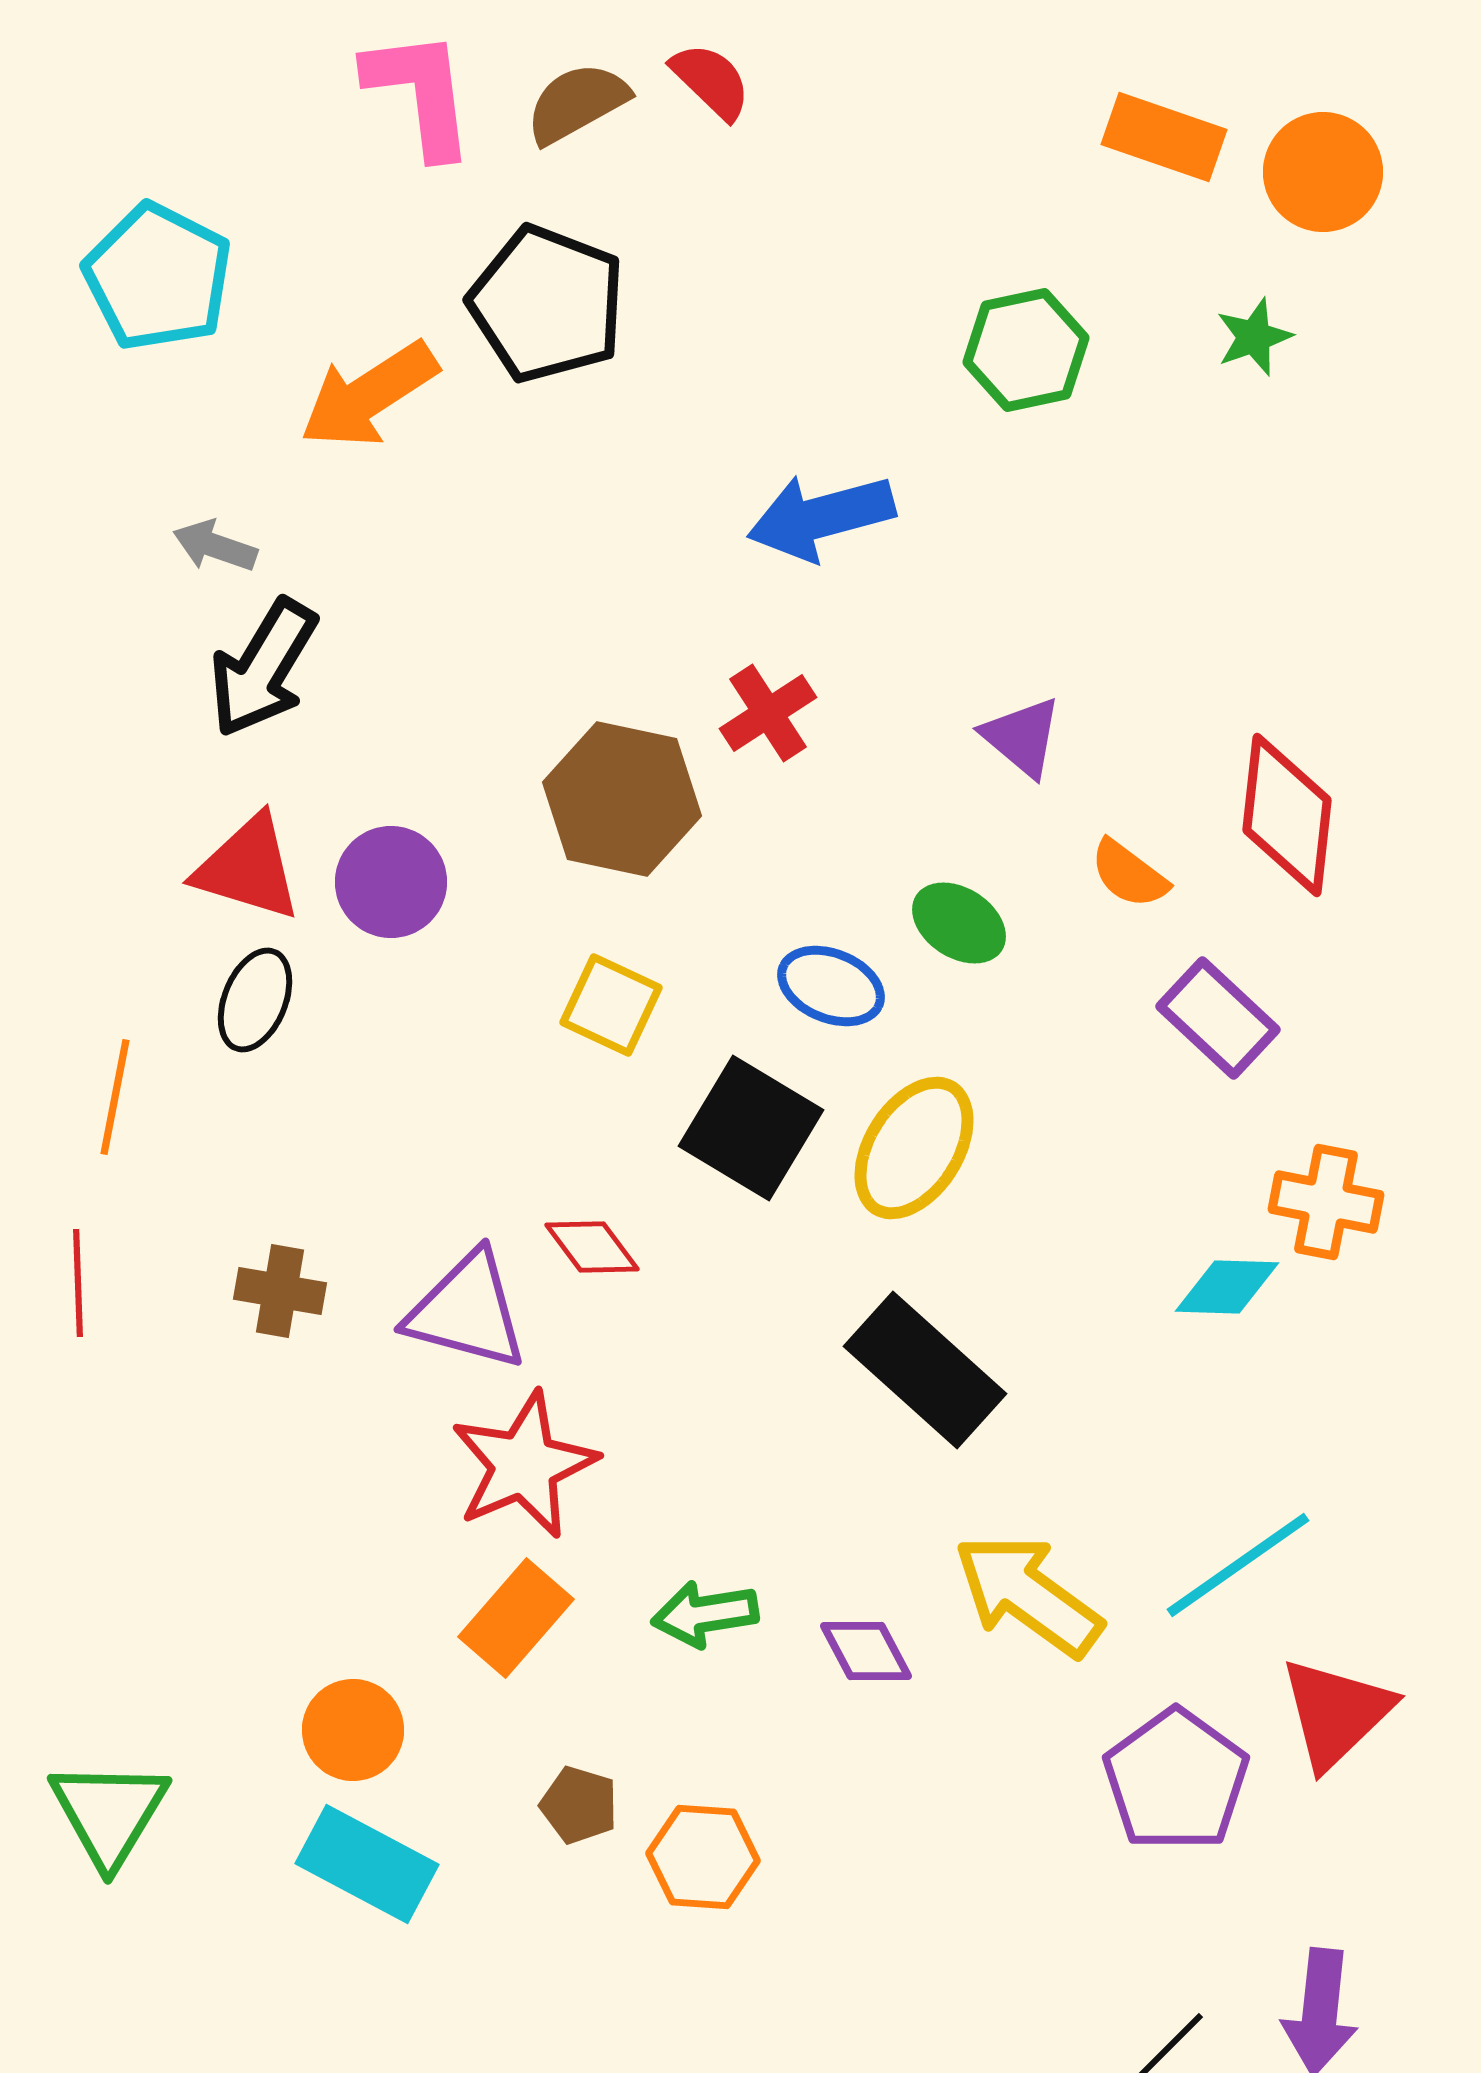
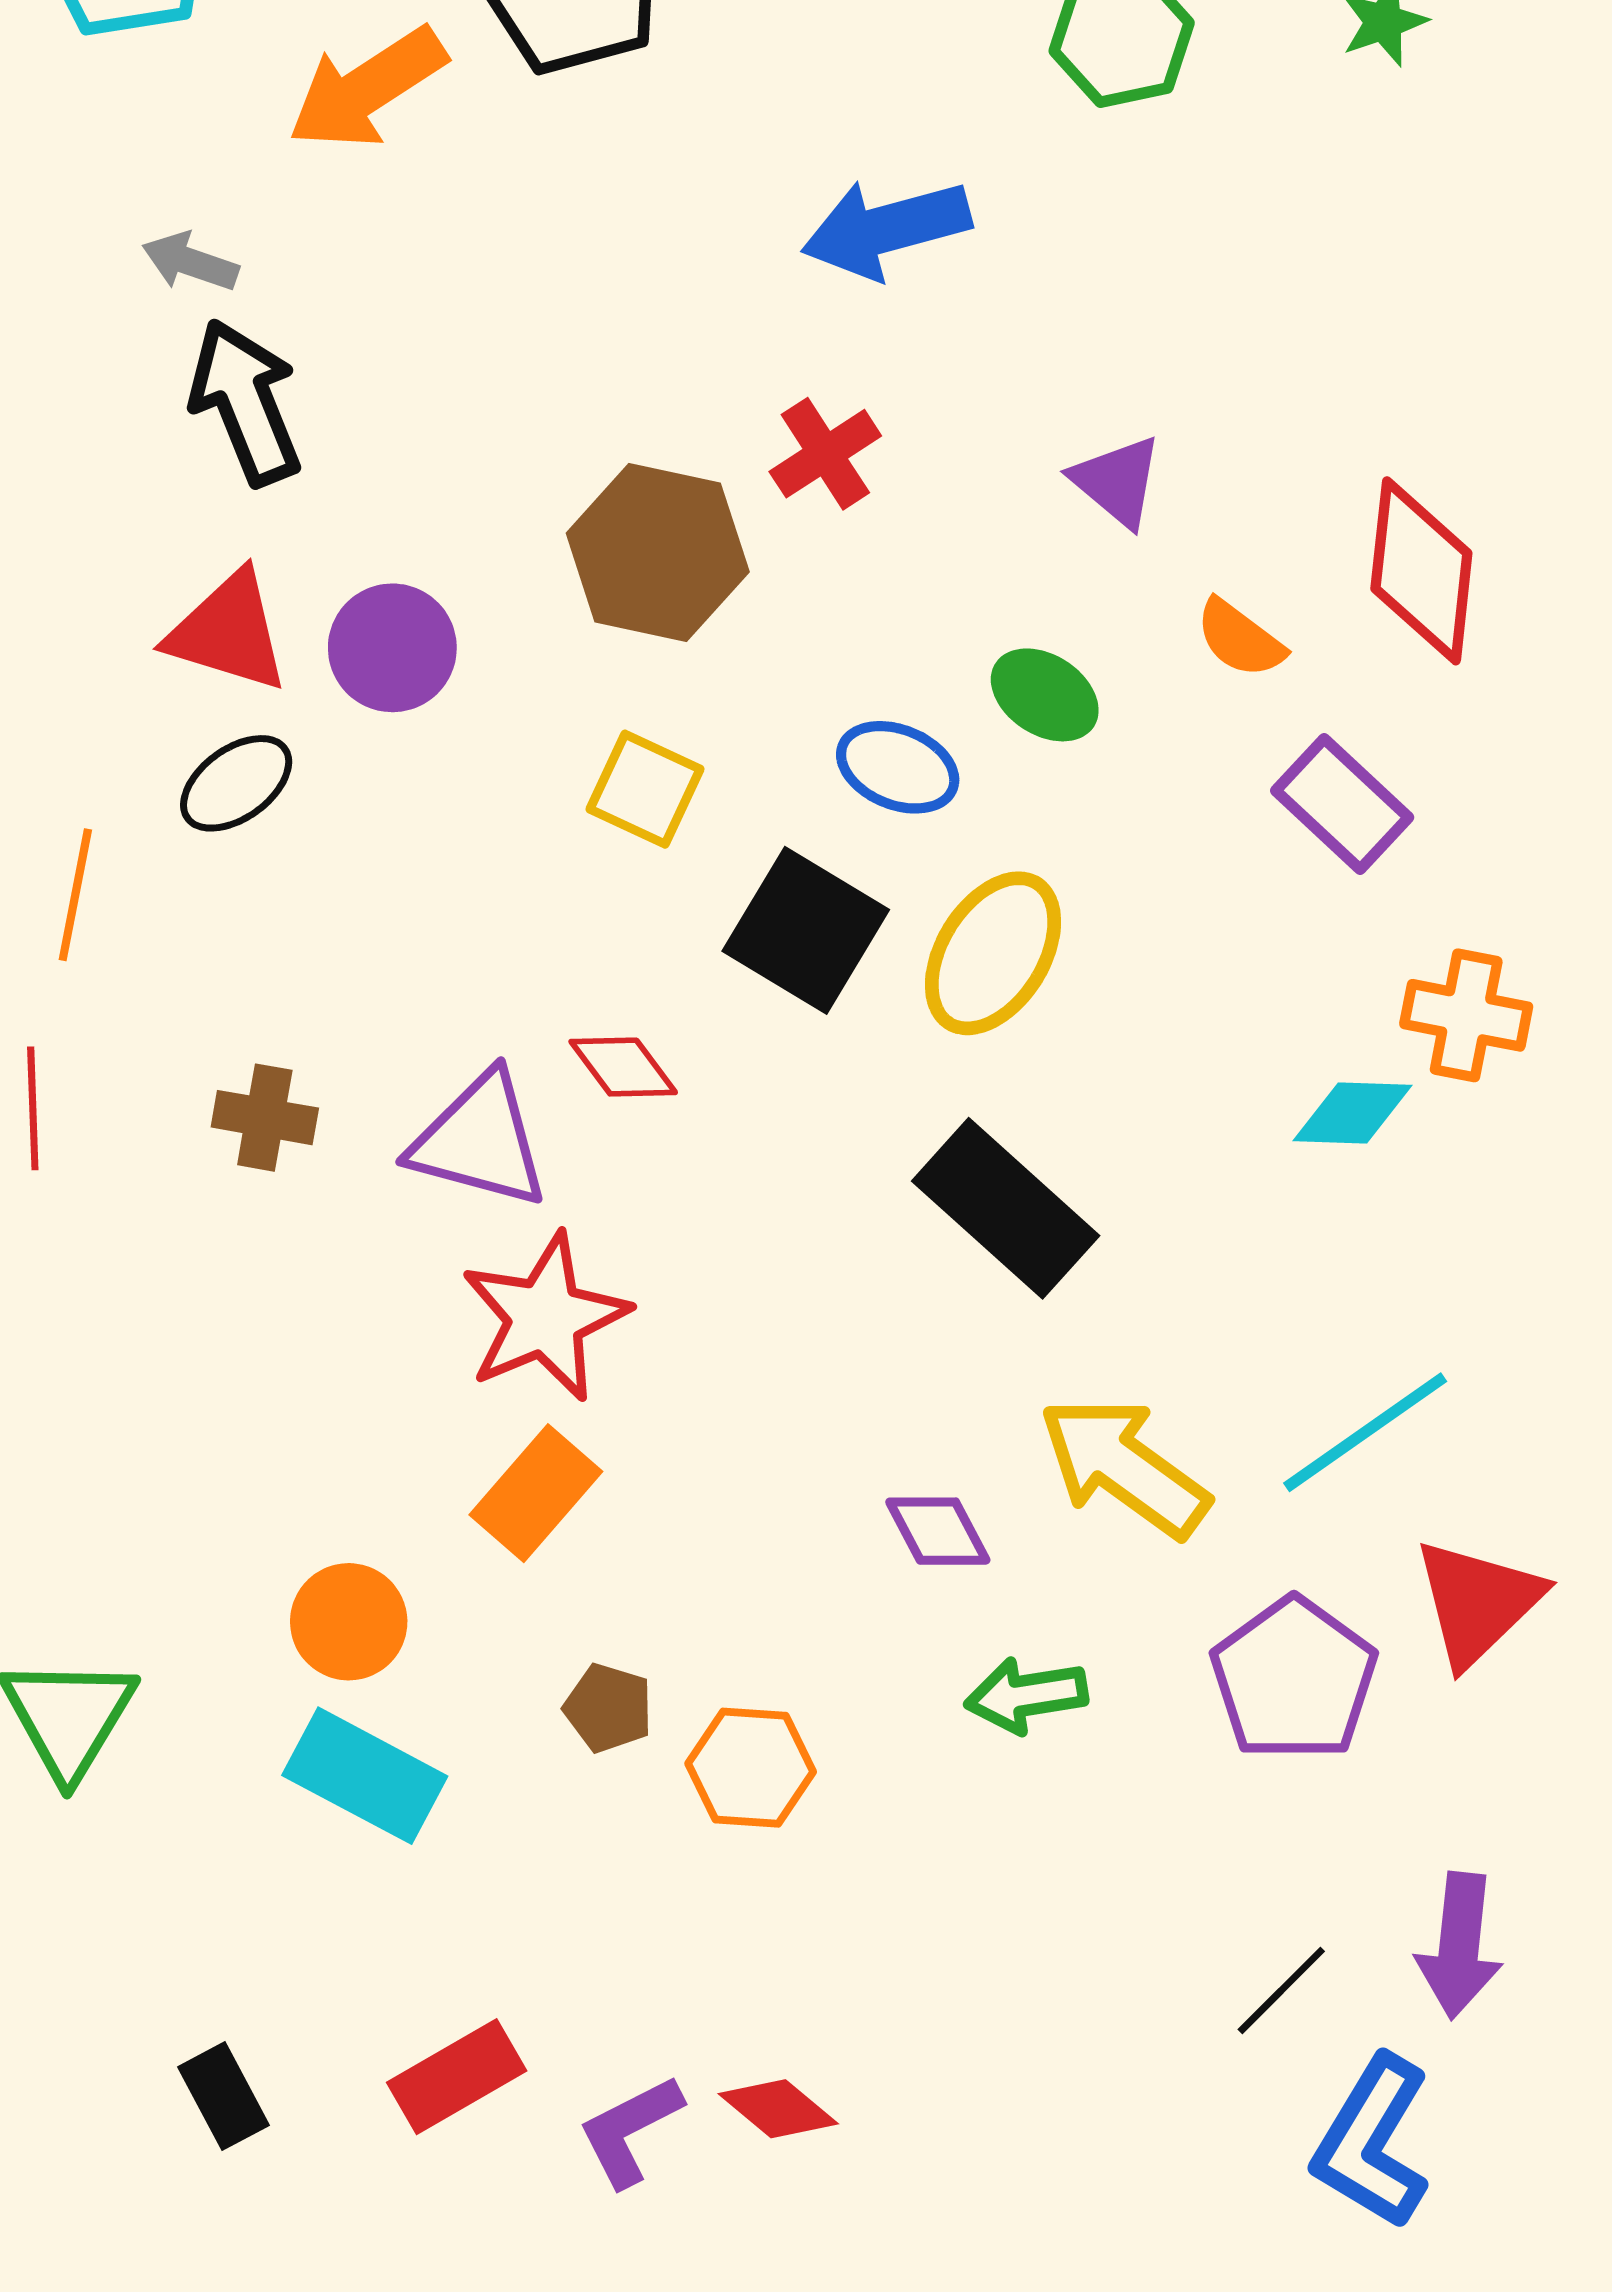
black arrow: (263, 668) -> (245, 402), turned 127
black ellipse: (255, 1000) -> (236, 783), turned 32
green arrow: (705, 1614) -> (1026, 1695), moved

